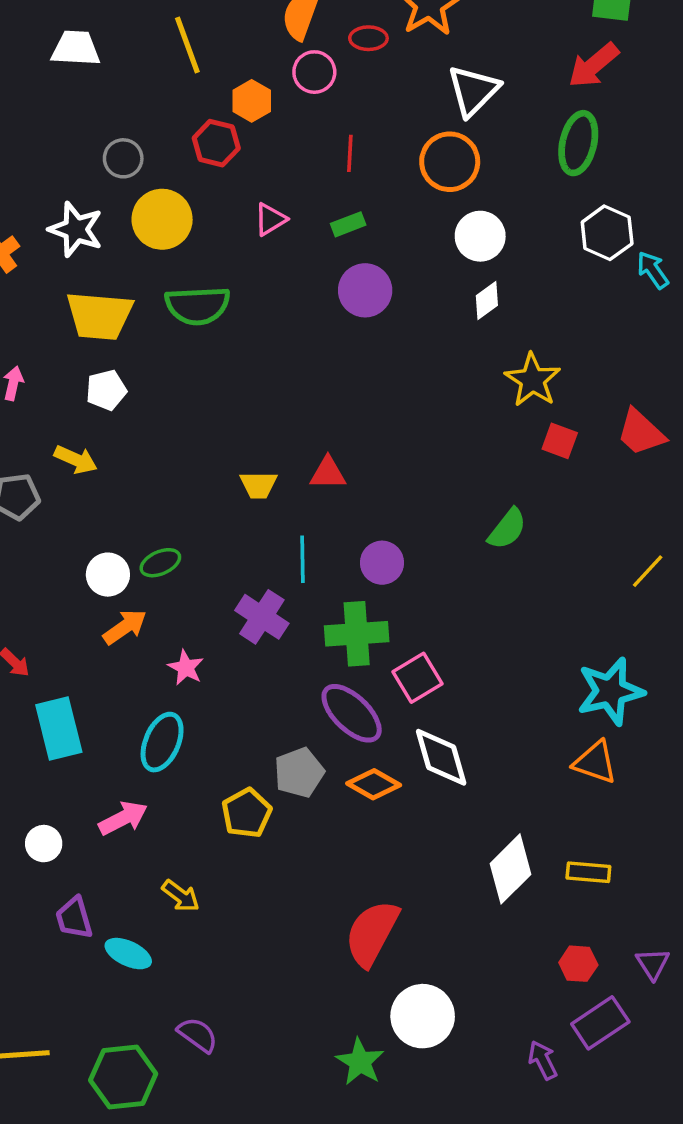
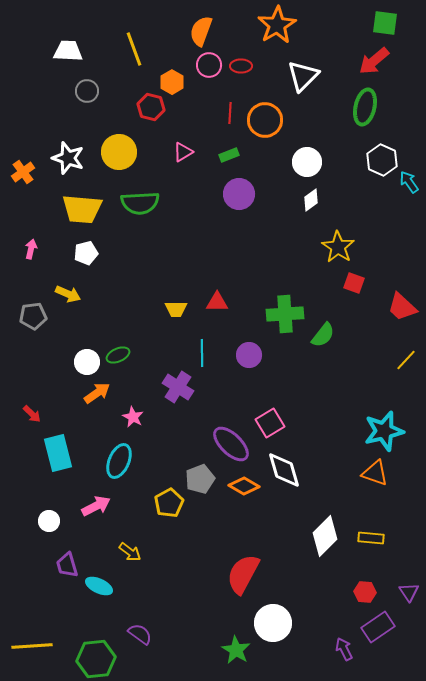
red ellipse: (368, 38) -> (241, 66), moved
gray circle: (123, 158) -> (87, 91), moved
orange circle: (450, 162) -> (265, 120), moved
red trapezoid: (641, 432) -> (402, 307), moved
green cross: (357, 634) -> (285, 314), moved

